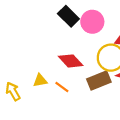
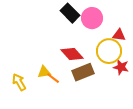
brown rectangle: (99, 80) -> (83, 72), moved
orange line: (62, 87) -> (53, 78), moved

